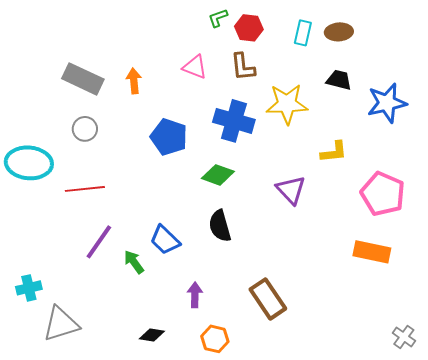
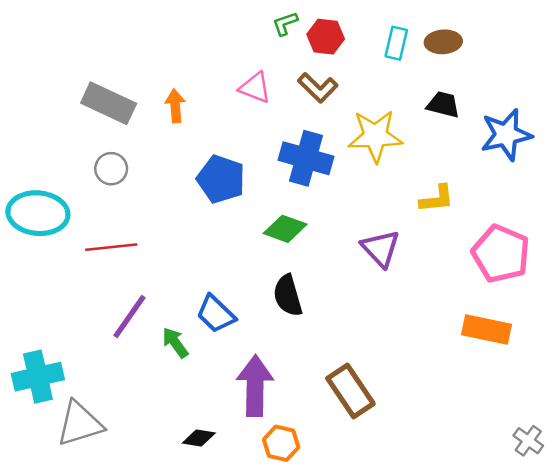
brown L-shape: (243, 67) -> (318, 88), turned -40
cyan cross: (29, 288) -> (38, 377), size x1.5
purple arrow: (195, 295) -> (255, 386), size x1.8

